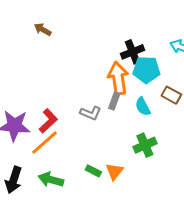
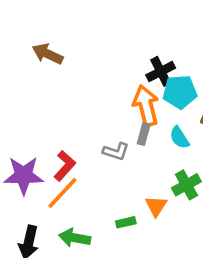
brown arrow: (43, 29) -> (48, 54), size x1.4
green rectangle: (93, 171) -> (126, 222), turned -35
orange triangle: (114, 172) -> (156, 206), moved

